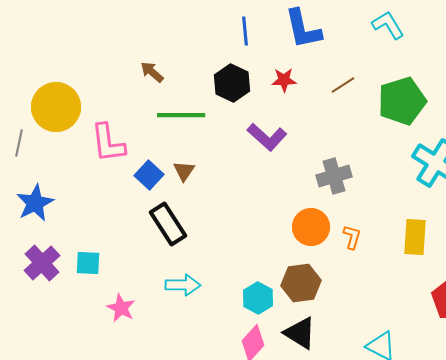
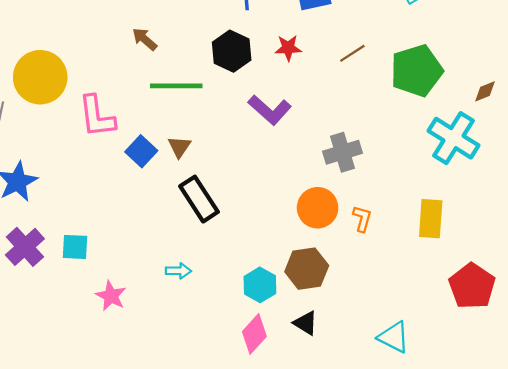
black rectangle: (168, 224) -> (199, 199), moved
cyan arrow: (183, 285) -> (178, 271), size x0.7
black triangle: (300, 333) -> (306, 323), size x0.7

